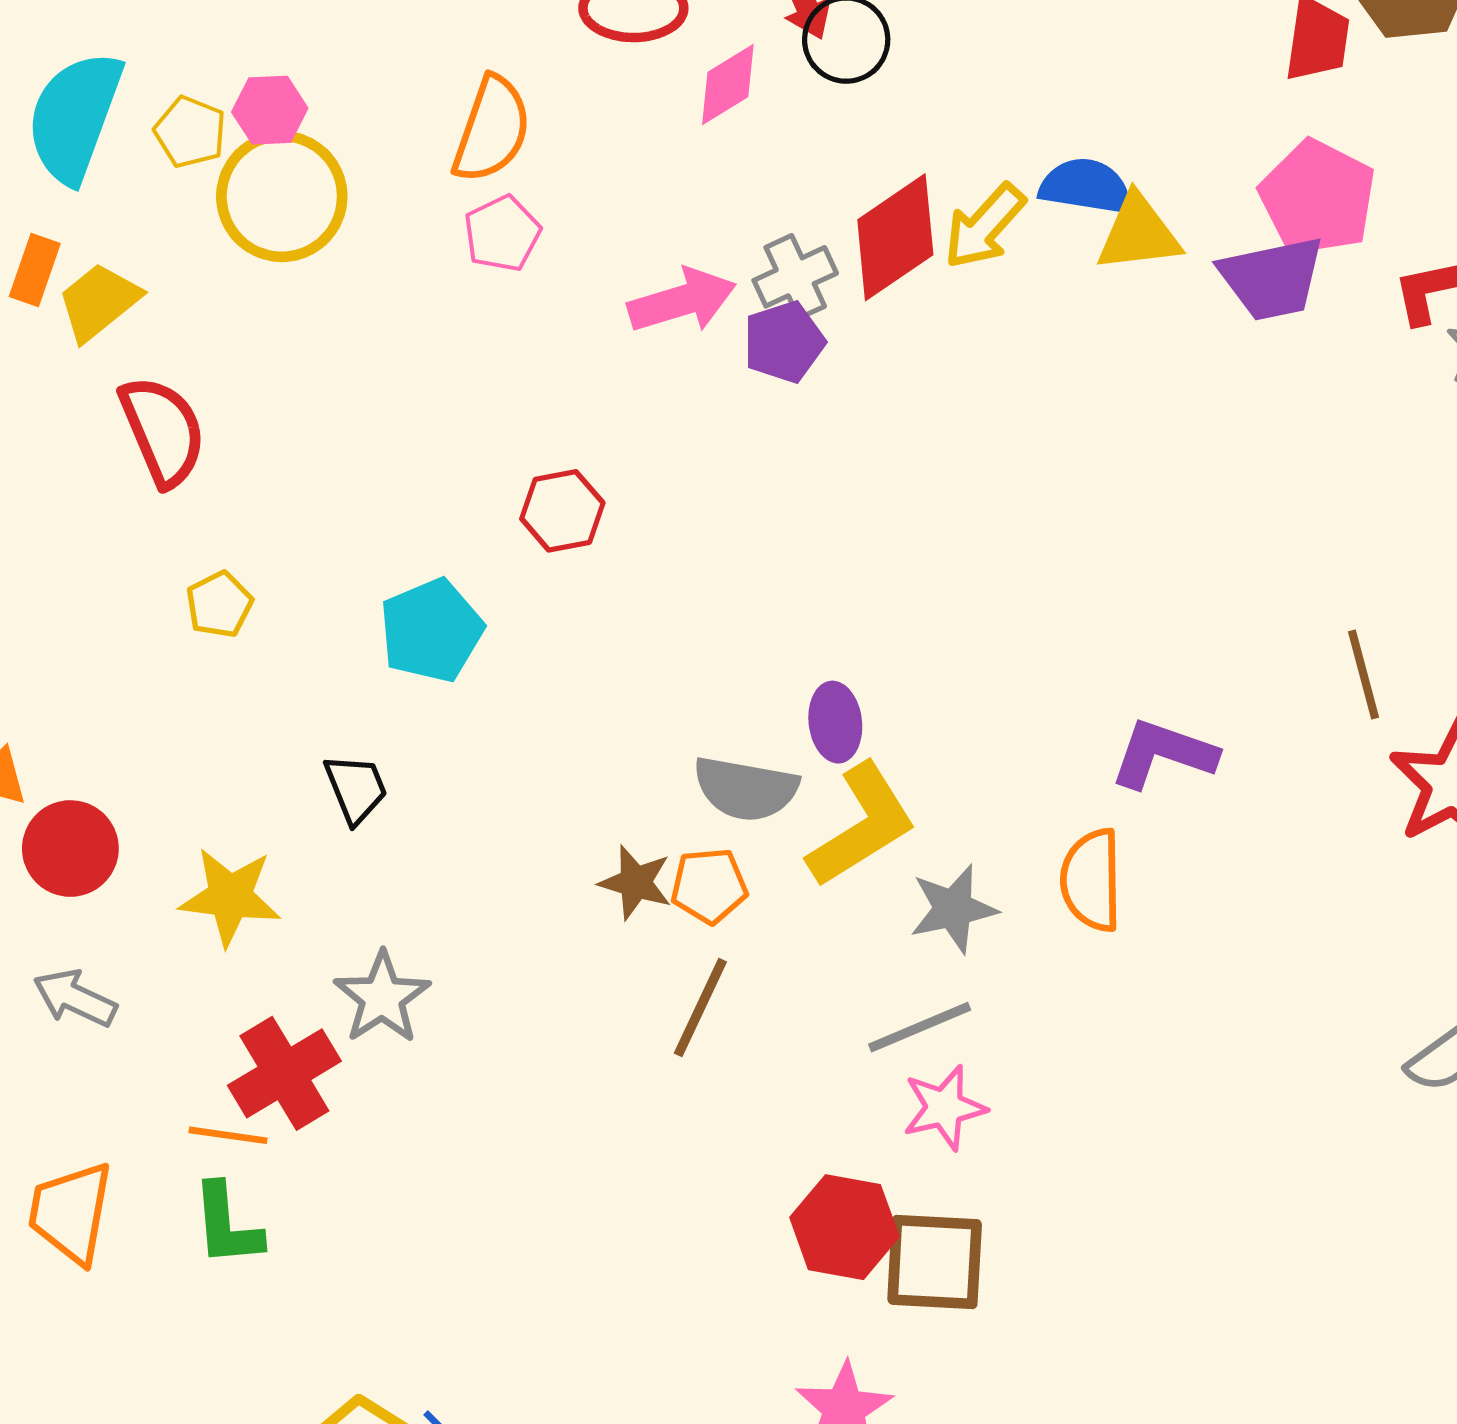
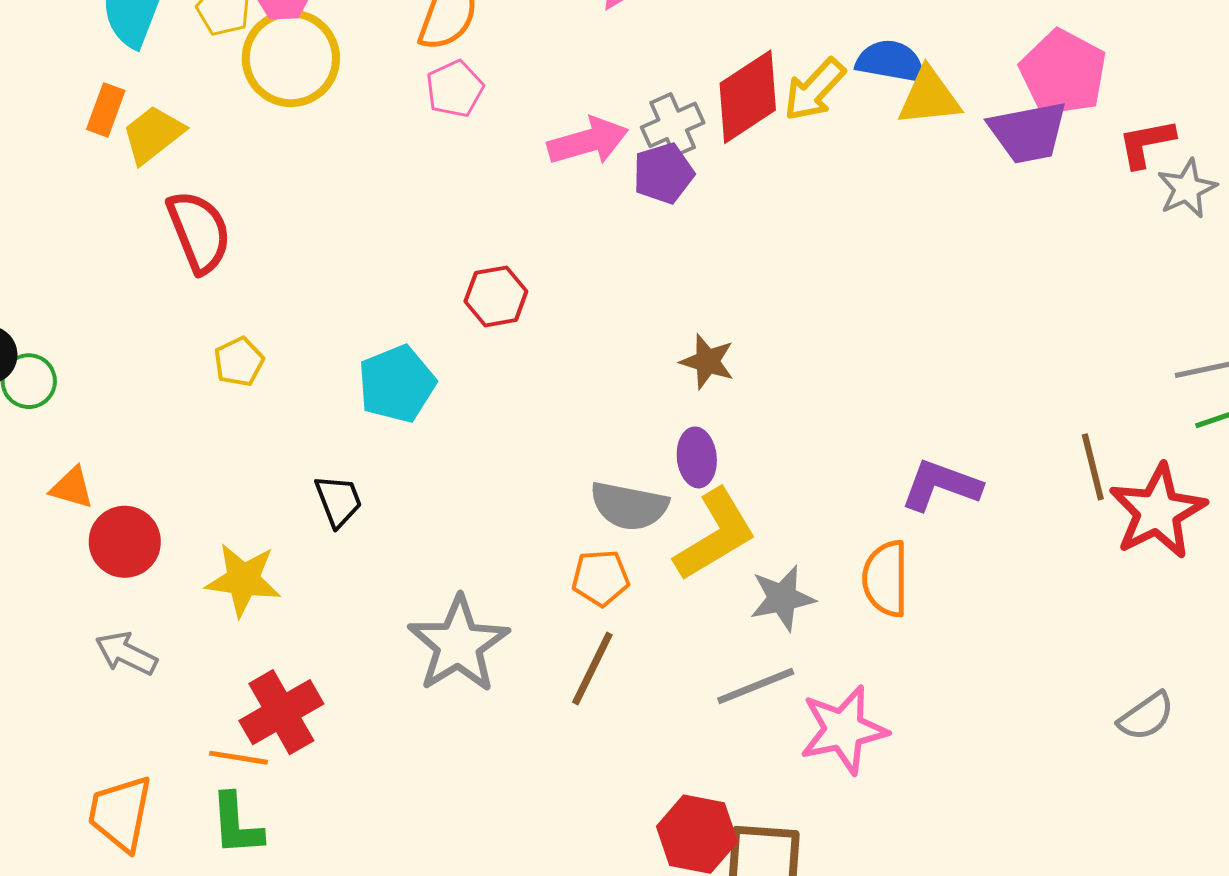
brown line: (1363, 674) -> (1093, 467), moved
brown star: (636, 882) -> (707, 361), moved
gray star: (382, 997) -> (458, 644), moved, size x1.4
pink star: (944, 1108) -> (844, 730), moved, size x1.4

